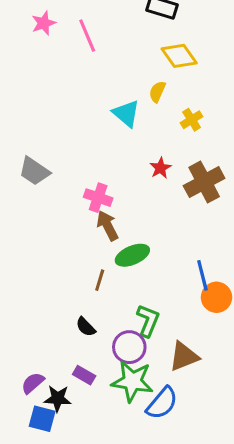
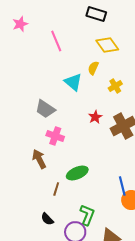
pink line: (87, 36) -> (56, 41), moved
gray trapezoid: (34, 171) -> (45, 109), moved
brown arrow: (107, 226) -> (39, 159), moved

